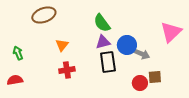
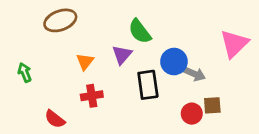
purple triangle: (103, 42) -> (122, 55), moved, turned -35
red semicircle: (15, 80) -> (55, 119), moved, turned -133

